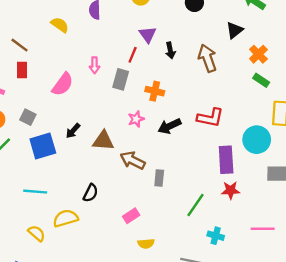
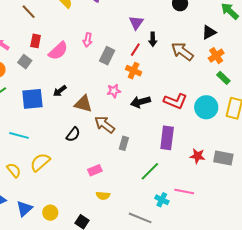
orange cross: (258, 54) -> (216, 56), moved
red line: (133, 55) -> (135, 50), moved
brown arrow: (207, 58) -> (182, 51), turned -45
red rectangle: (22, 70) -> (36, 41), moved
gray square: (28, 117) -> (25, 62), moved
cyan circle: (257, 140) -> (206, 107), moved
purple rectangle: (226, 160) -> (167, 138), moved
red star: (231, 190) -> (197, 156), moved
black semicircle: (91, 193) -> (73, 134), moved
yellow semicircle: (66, 218) -> (40, 162), turned -35
pink line: (263, 229) -> (184, 192), moved

